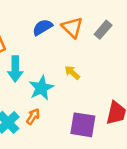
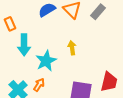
yellow arrow: (72, 72) -> (72, 48), turned 40

